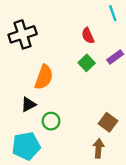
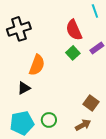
red semicircle: (88, 36) -> (74, 30), size x1.5
green circle: (51, 121) -> (49, 120), moved
brown arrow: (99, 148) -> (83, 125), turned 56

